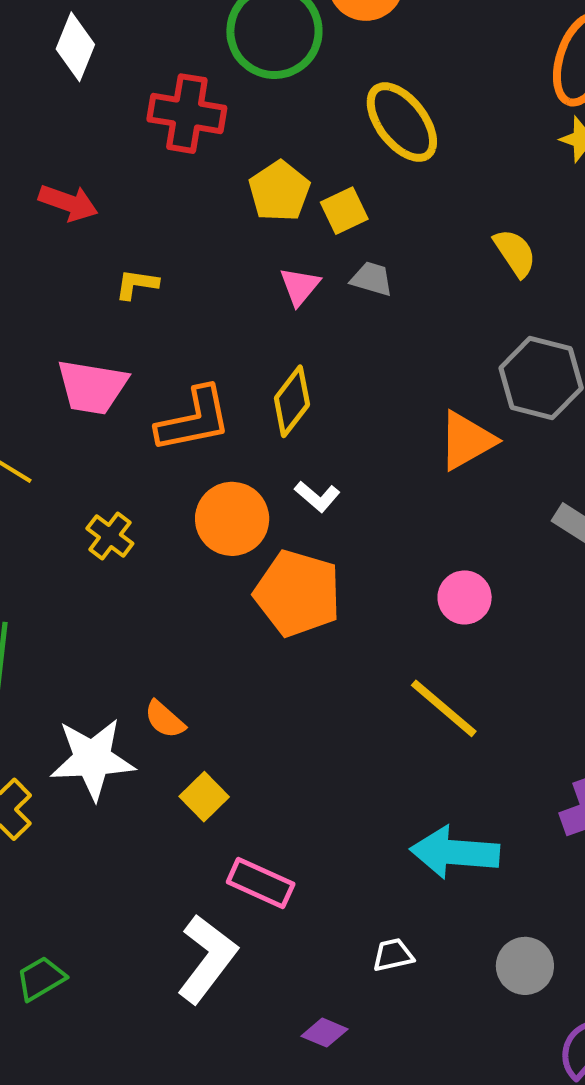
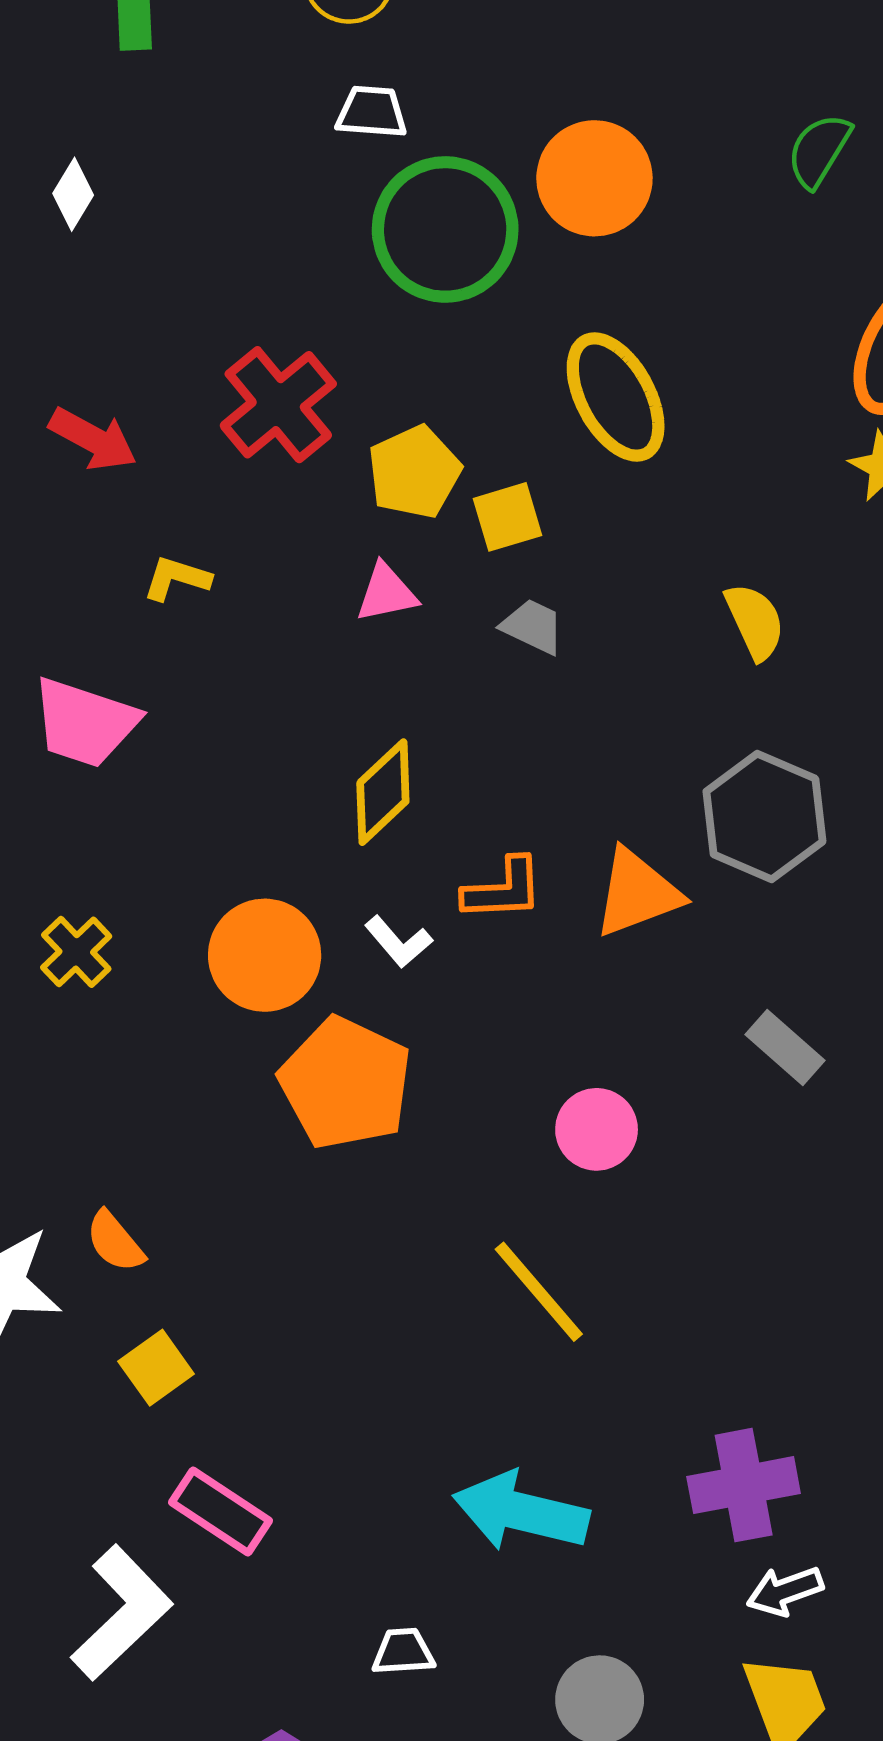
white diamond: (75, 47) -> (73, 194), moved, size x0.7
red cross: (187, 114) -> (278, 405), moved, turned 32
pink triangle: (300, 286) -> (386, 593), moved, turned 30
orange L-shape: (194, 420) -> (503, 889), moved, size x0.7

